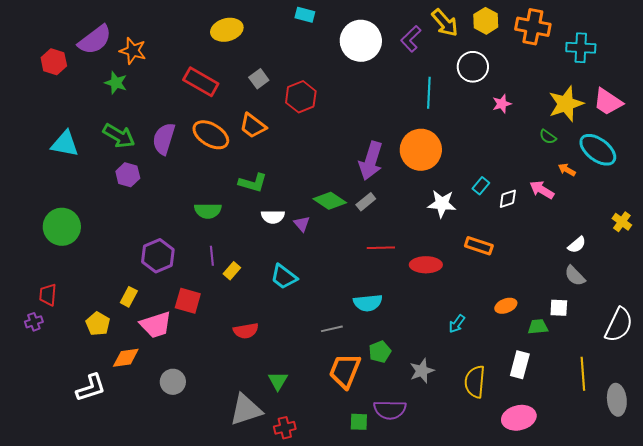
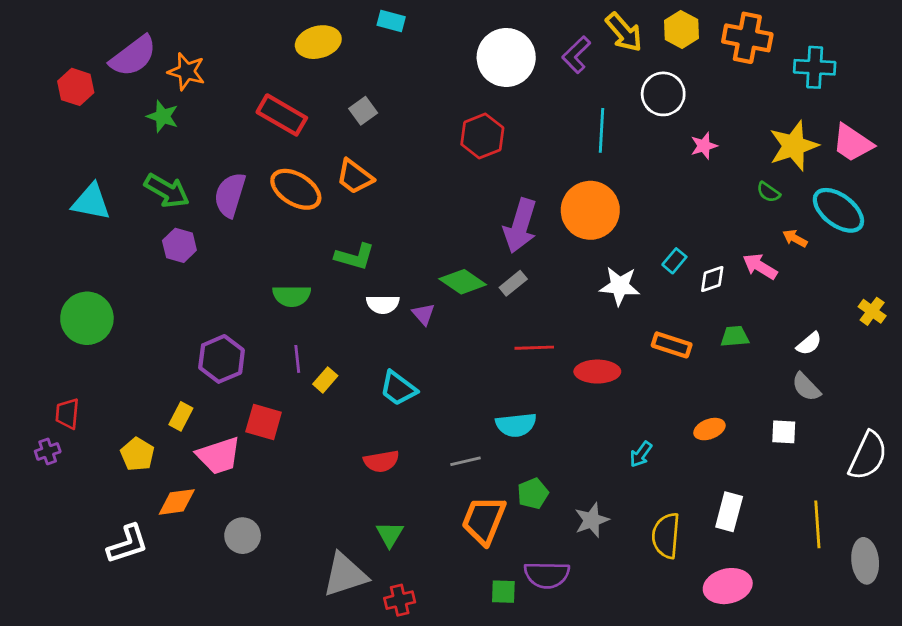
cyan rectangle: (305, 15) -> (391, 21), moved
red hexagon: (301, 97) -> (482, 136), moved
green trapezoid: (538, 327) -> (735, 336), moved
red semicircle: (246, 331) -> (381, 461), moved

